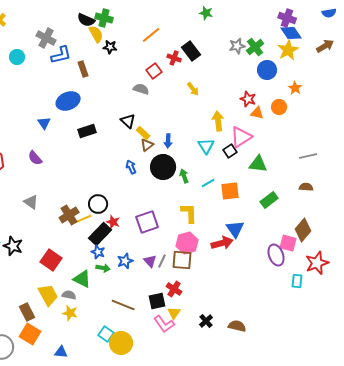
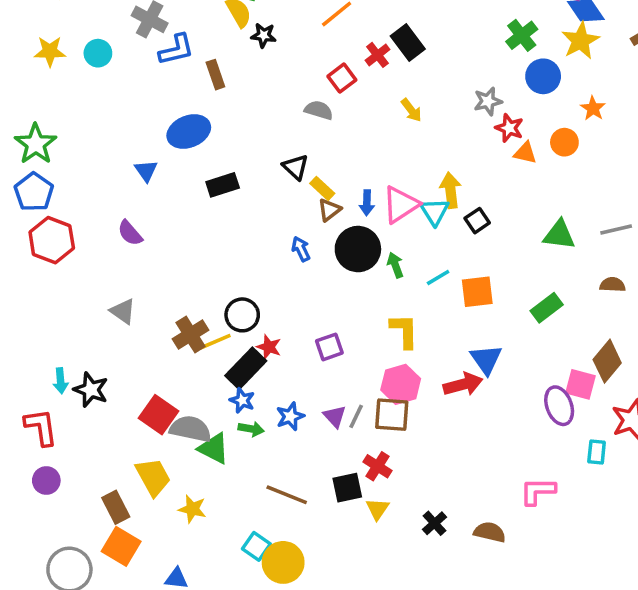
gray star: (237, 46) -> (488, 101), moved
red cross: (174, 58) -> (377, 55), turned 32
yellow arrow: (218, 121) -> (450, 190), moved
pink triangle: (241, 137) -> (401, 205), moved
green triangle: (258, 164) -> (559, 235), moved
purple square: (147, 222) -> (329, 347), size x0.7
gray semicircle: (69, 295) -> (191, 429), moved, size x1.6
pink L-shape: (164, 324) -> (538, 491), moved, turned 125

